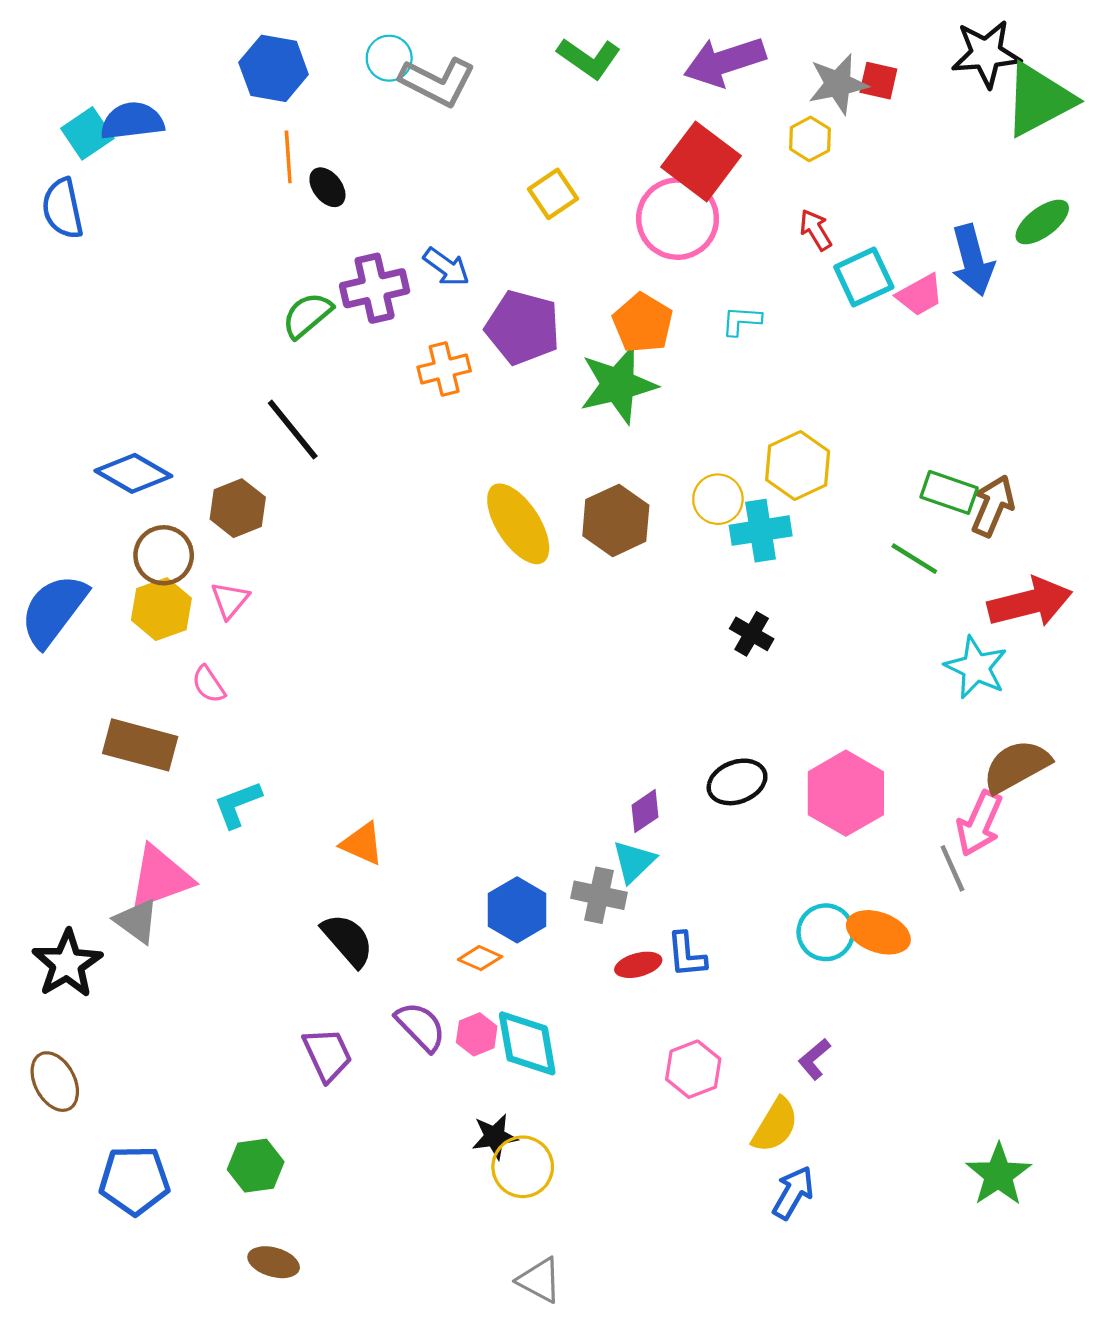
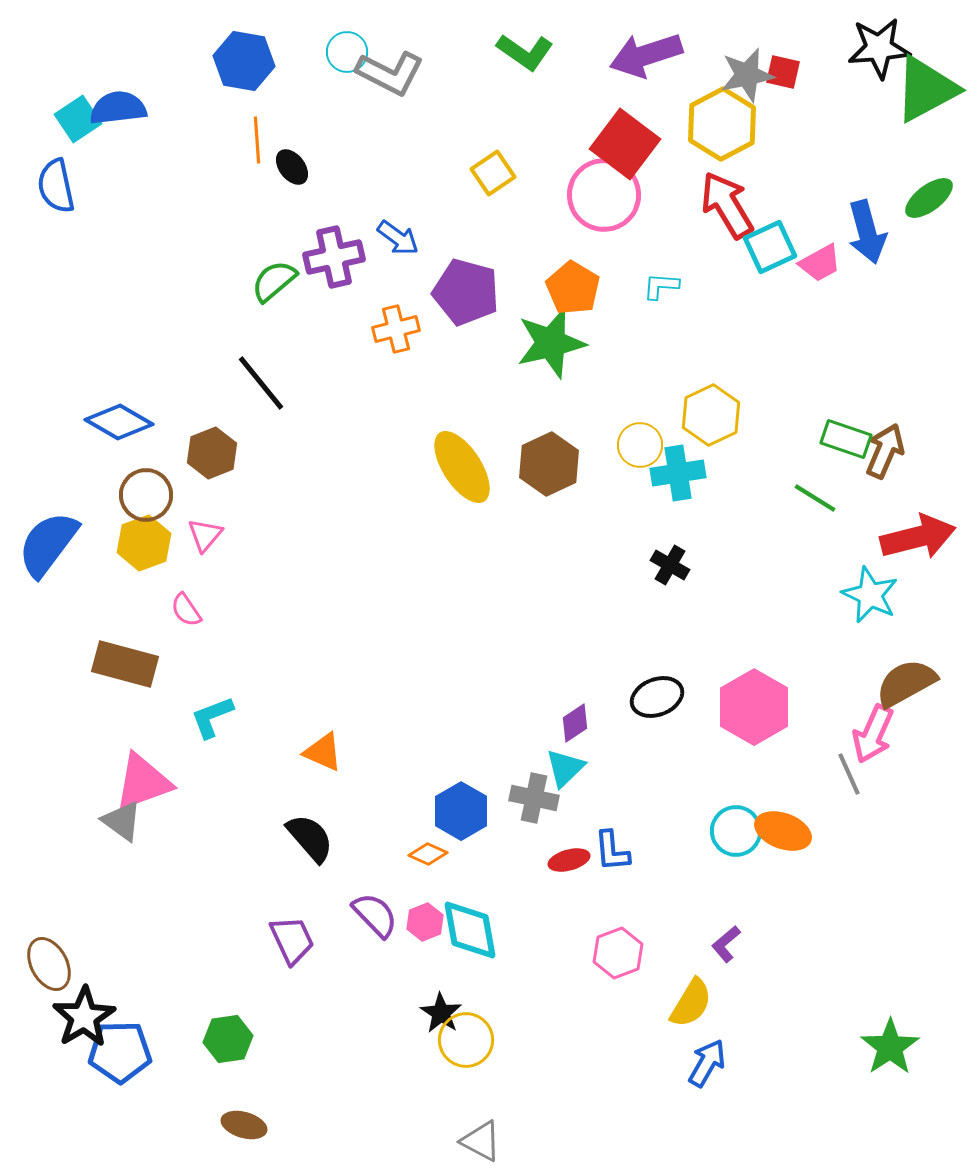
yellow hexagon: (810, 139) -> (722, 124), size x1.8
red arrow: (816, 230) -> (727, 205), size x1.8
black star: (67, 964) -> (84, 1017), moved
black star: (495, 1137) -> (441, 1013), turned -30

